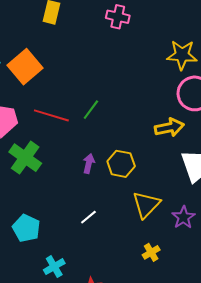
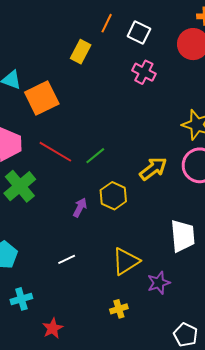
yellow arrow: (169, 127) -> (153, 169), moved, turned -40
yellow hexagon: (121, 164) -> (113, 196), moved

